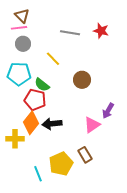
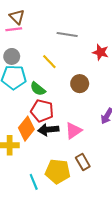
red star: (101, 31) -> (101, 52), moved
gray circle: (23, 44) -> (12, 56), moved
red pentagon: (35, 100) -> (42, 111), moved
pink triangle: (92, 125) -> (73, 131), moved
yellow pentagon: (61, 164) -> (58, 171), turned 30

